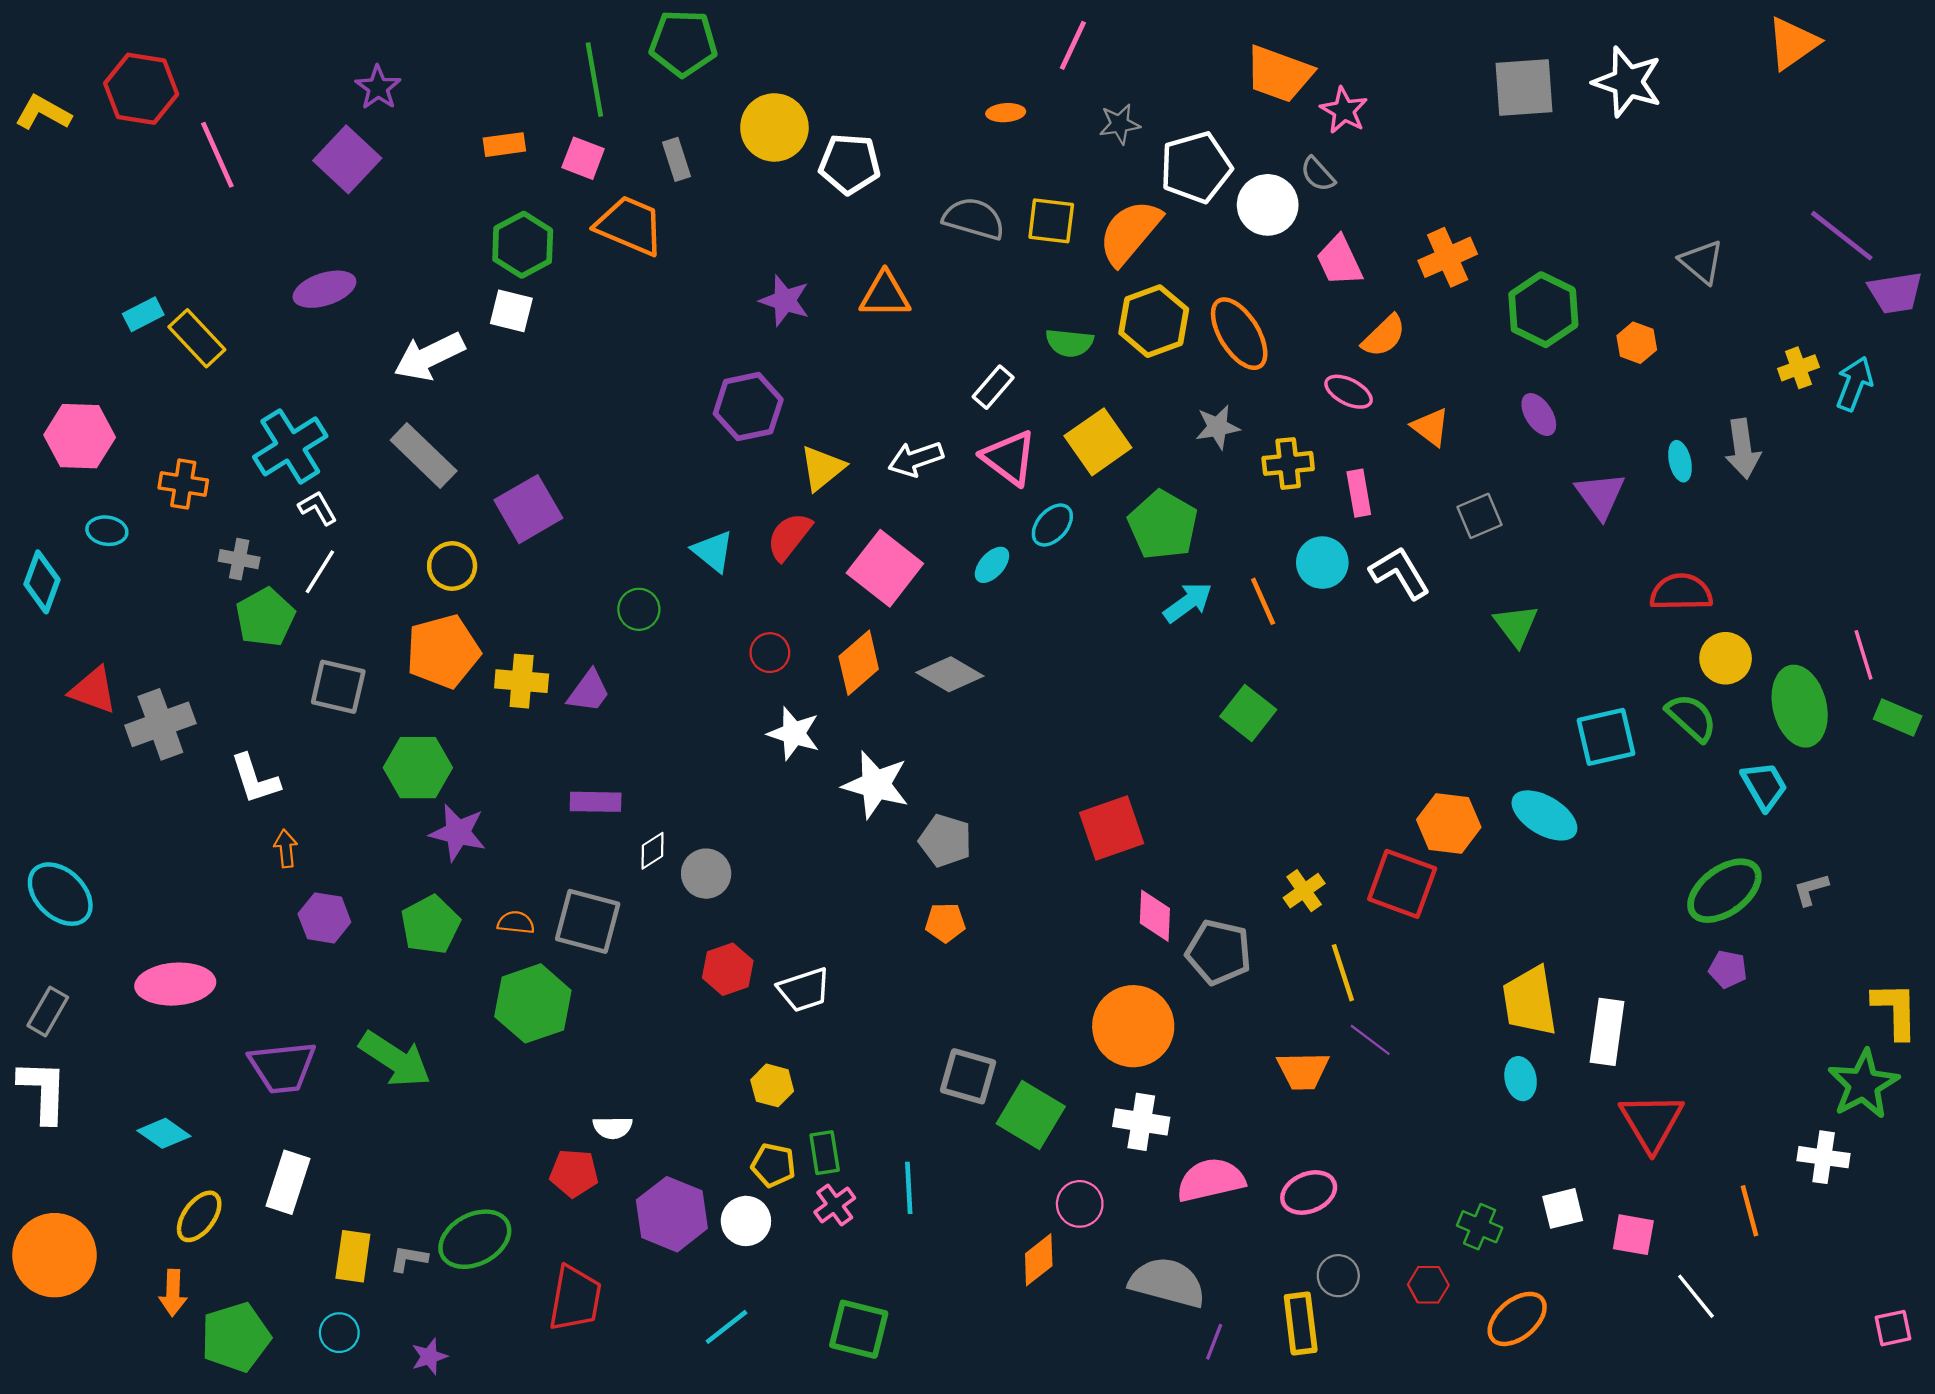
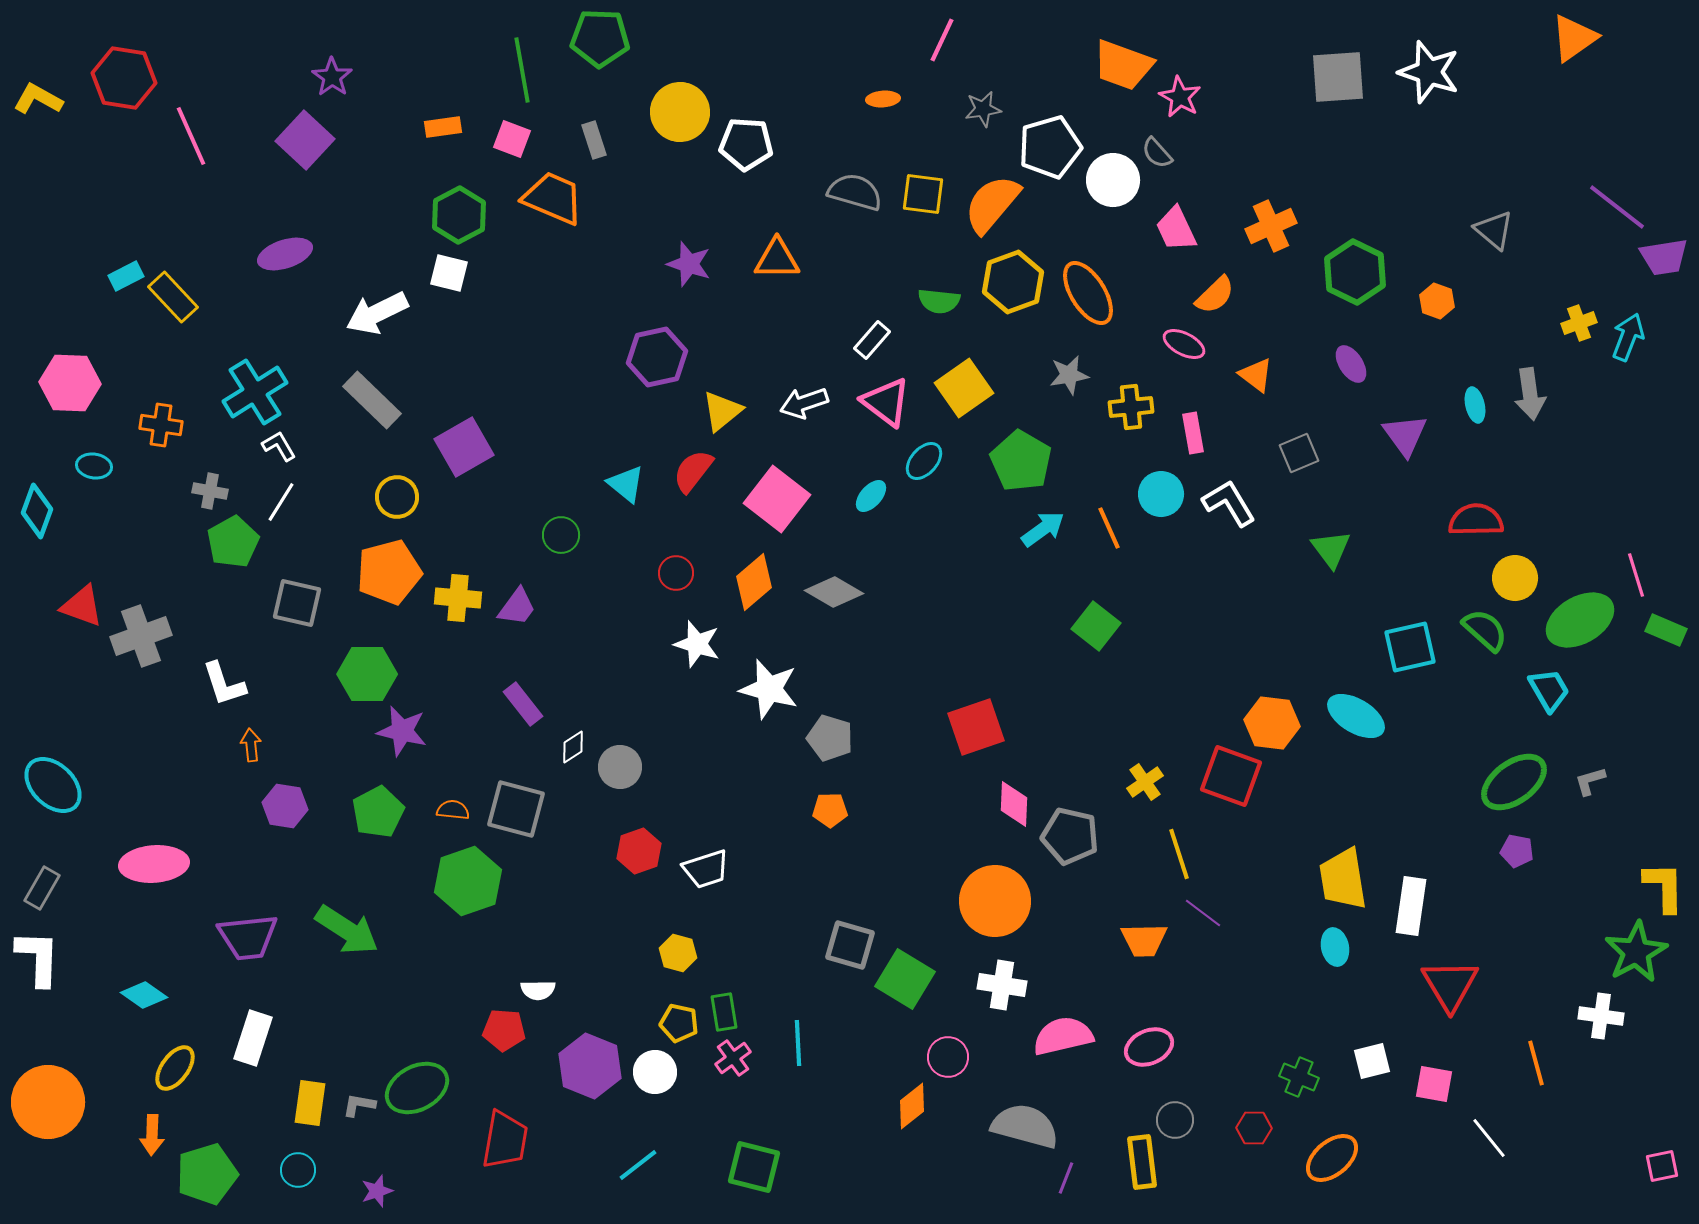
green ellipse: (1800, 706) -> (1580, 620), turned 74
purple rectangle: (596, 802) -> (523, 704), turned 51

